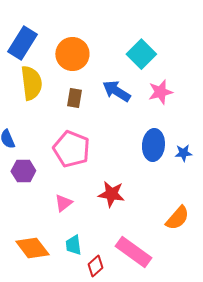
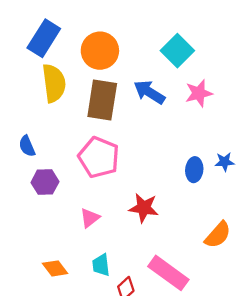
brown rectangle: (74, 98) -> (102, 100), size x1.8
blue ellipse: (153, 145) -> (194, 170), moved, size x0.7
orange diamond: (32, 248) -> (55, 268), size x0.7

